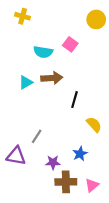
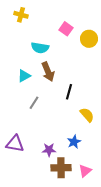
yellow circle: (96, 19) -> (89, 39), moved
pink square: (70, 44) -> (66, 29), moved
brown arrow: (52, 78) -> (48, 72), turned 72
gray line: (37, 136) -> (34, 103), moved

